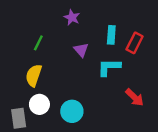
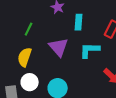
cyan rectangle: (111, 35) -> (79, 22), moved
purple triangle: (81, 50) -> (59, 47), moved, size x1.5

